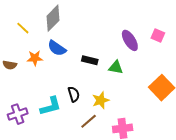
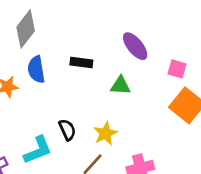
pink square: (158, 36) -> (177, 69), moved
blue semicircle: (57, 48) -> (36, 69), turned 54
black rectangle: (90, 60) -> (81, 62), moved

